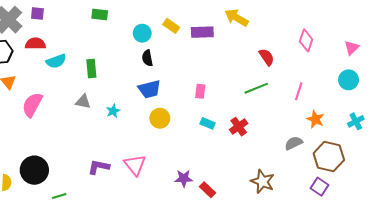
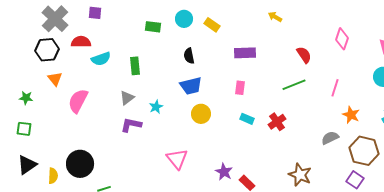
purple square: (37, 13) -> (95, 13), moved
green rectangle: (100, 15) -> (153, 27), moved
yellow arrow: (237, 18) -> (275, 17), size x0.6
purple rectangle: (202, 32) -> (245, 53), moved
cyan circle: (142, 33) -> (184, 19), moved
gray triangle: (83, 102) -> (127, 98), turned -49
purple L-shape: (99, 167) -> (131, 125), moved
purple star: (184, 178) -> (224, 172), turned 30

